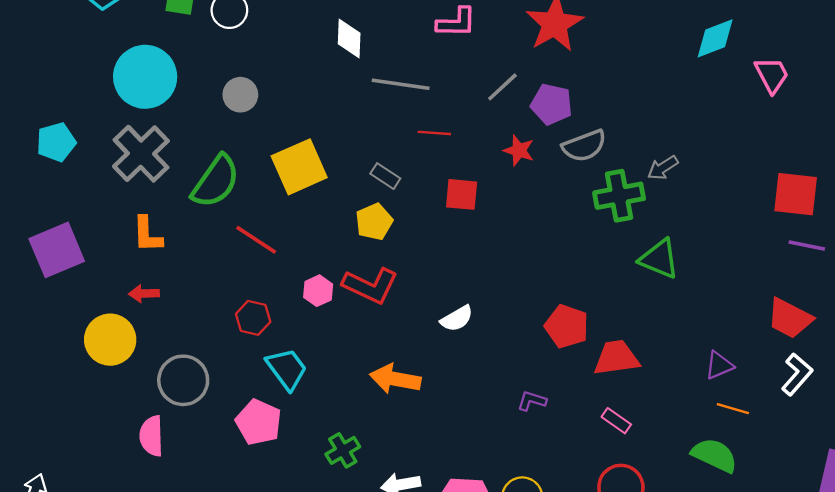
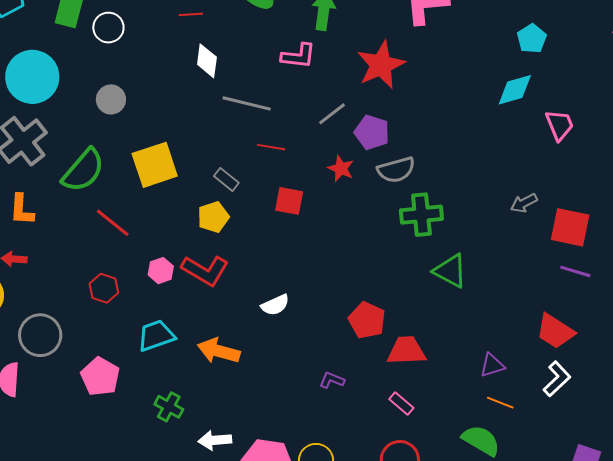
gray arrow: (663, 168) -> (524, 203), moved
cyan trapezoid: (287, 369) -> (156, 336), moved, turned -78
green cross: (343, 450) -> (169, 407), turned -36

